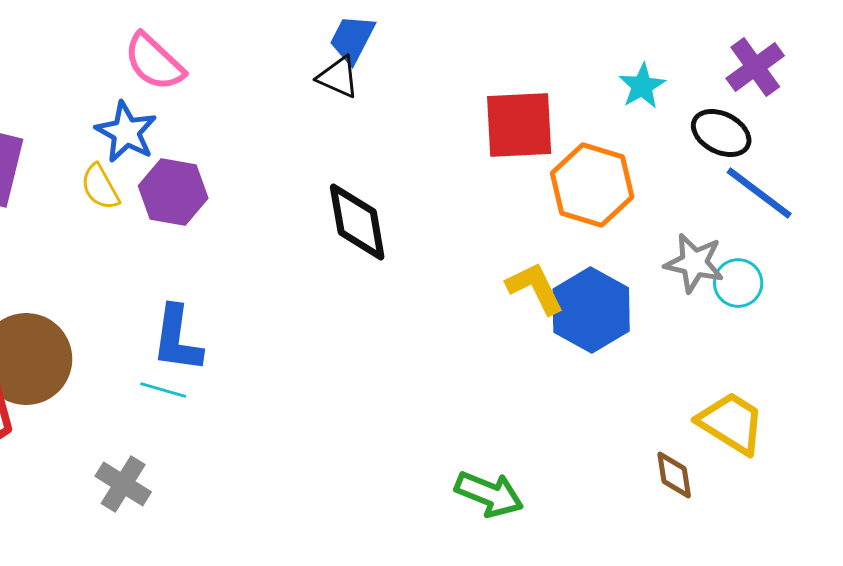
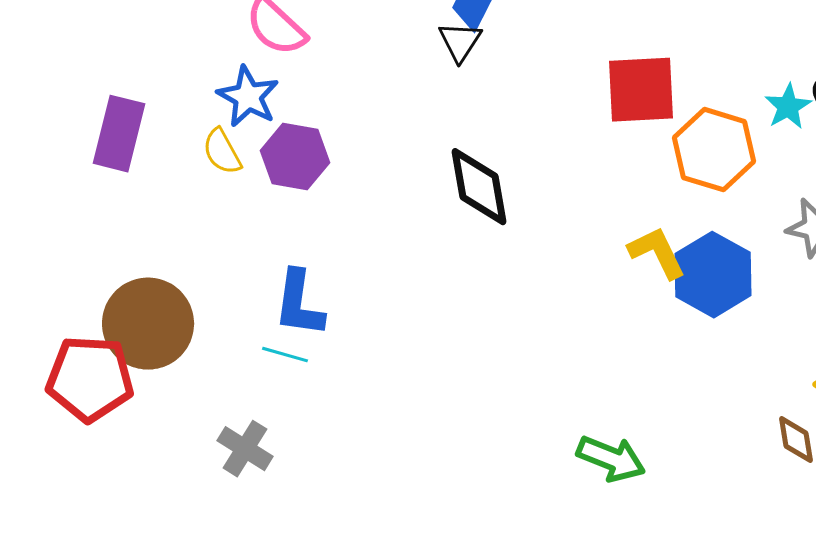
black triangle: (338, 77) -> (460, 42), turned 39
cyan star: (642, 86) -> (788, 107), moved

